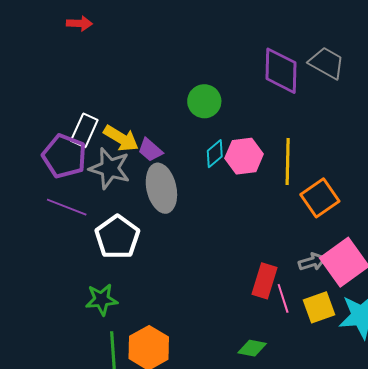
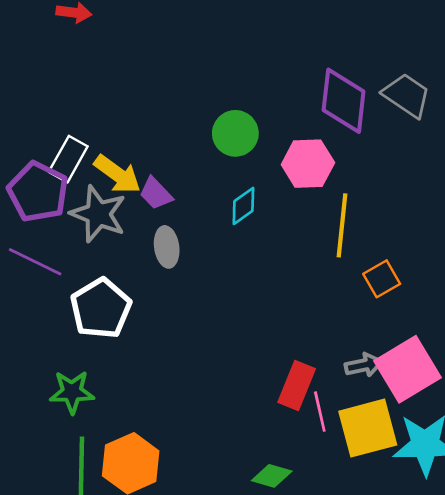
pink hexagon: (244, 156) -> (308, 164), moved
gray ellipse: (161, 188) -> (167, 247), size x0.6
orange square: (320, 198) -> (382, 279), size x0.7
yellow square: (319, 307) -> (368, 428), size x1.4

